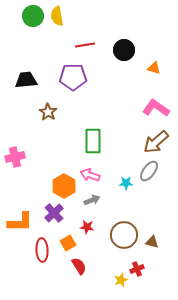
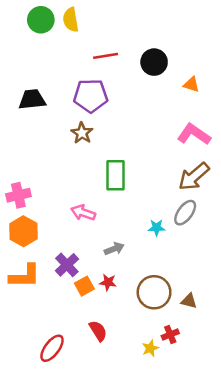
brown star: (48, 112) -> (82, 133), moved
pink arrow: (90, 175) -> (83, 213), moved
orange hexagon: (64, 186) -> (23, 231), moved
orange square: (68, 243) -> (84, 286), moved
red ellipse: (42, 250) -> (52, 348), moved, turned 40

